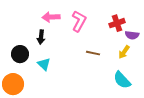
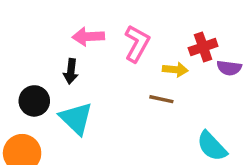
yellow arrow: (124, 52) -> (175, 70), moved, turned -120
cyan triangle: (44, 64) -> (76, 118), size x1.5

